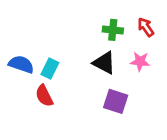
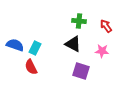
red arrow: (146, 27) -> (106, 26), moved
pink star: (140, 61) -> (102, 51), moved

